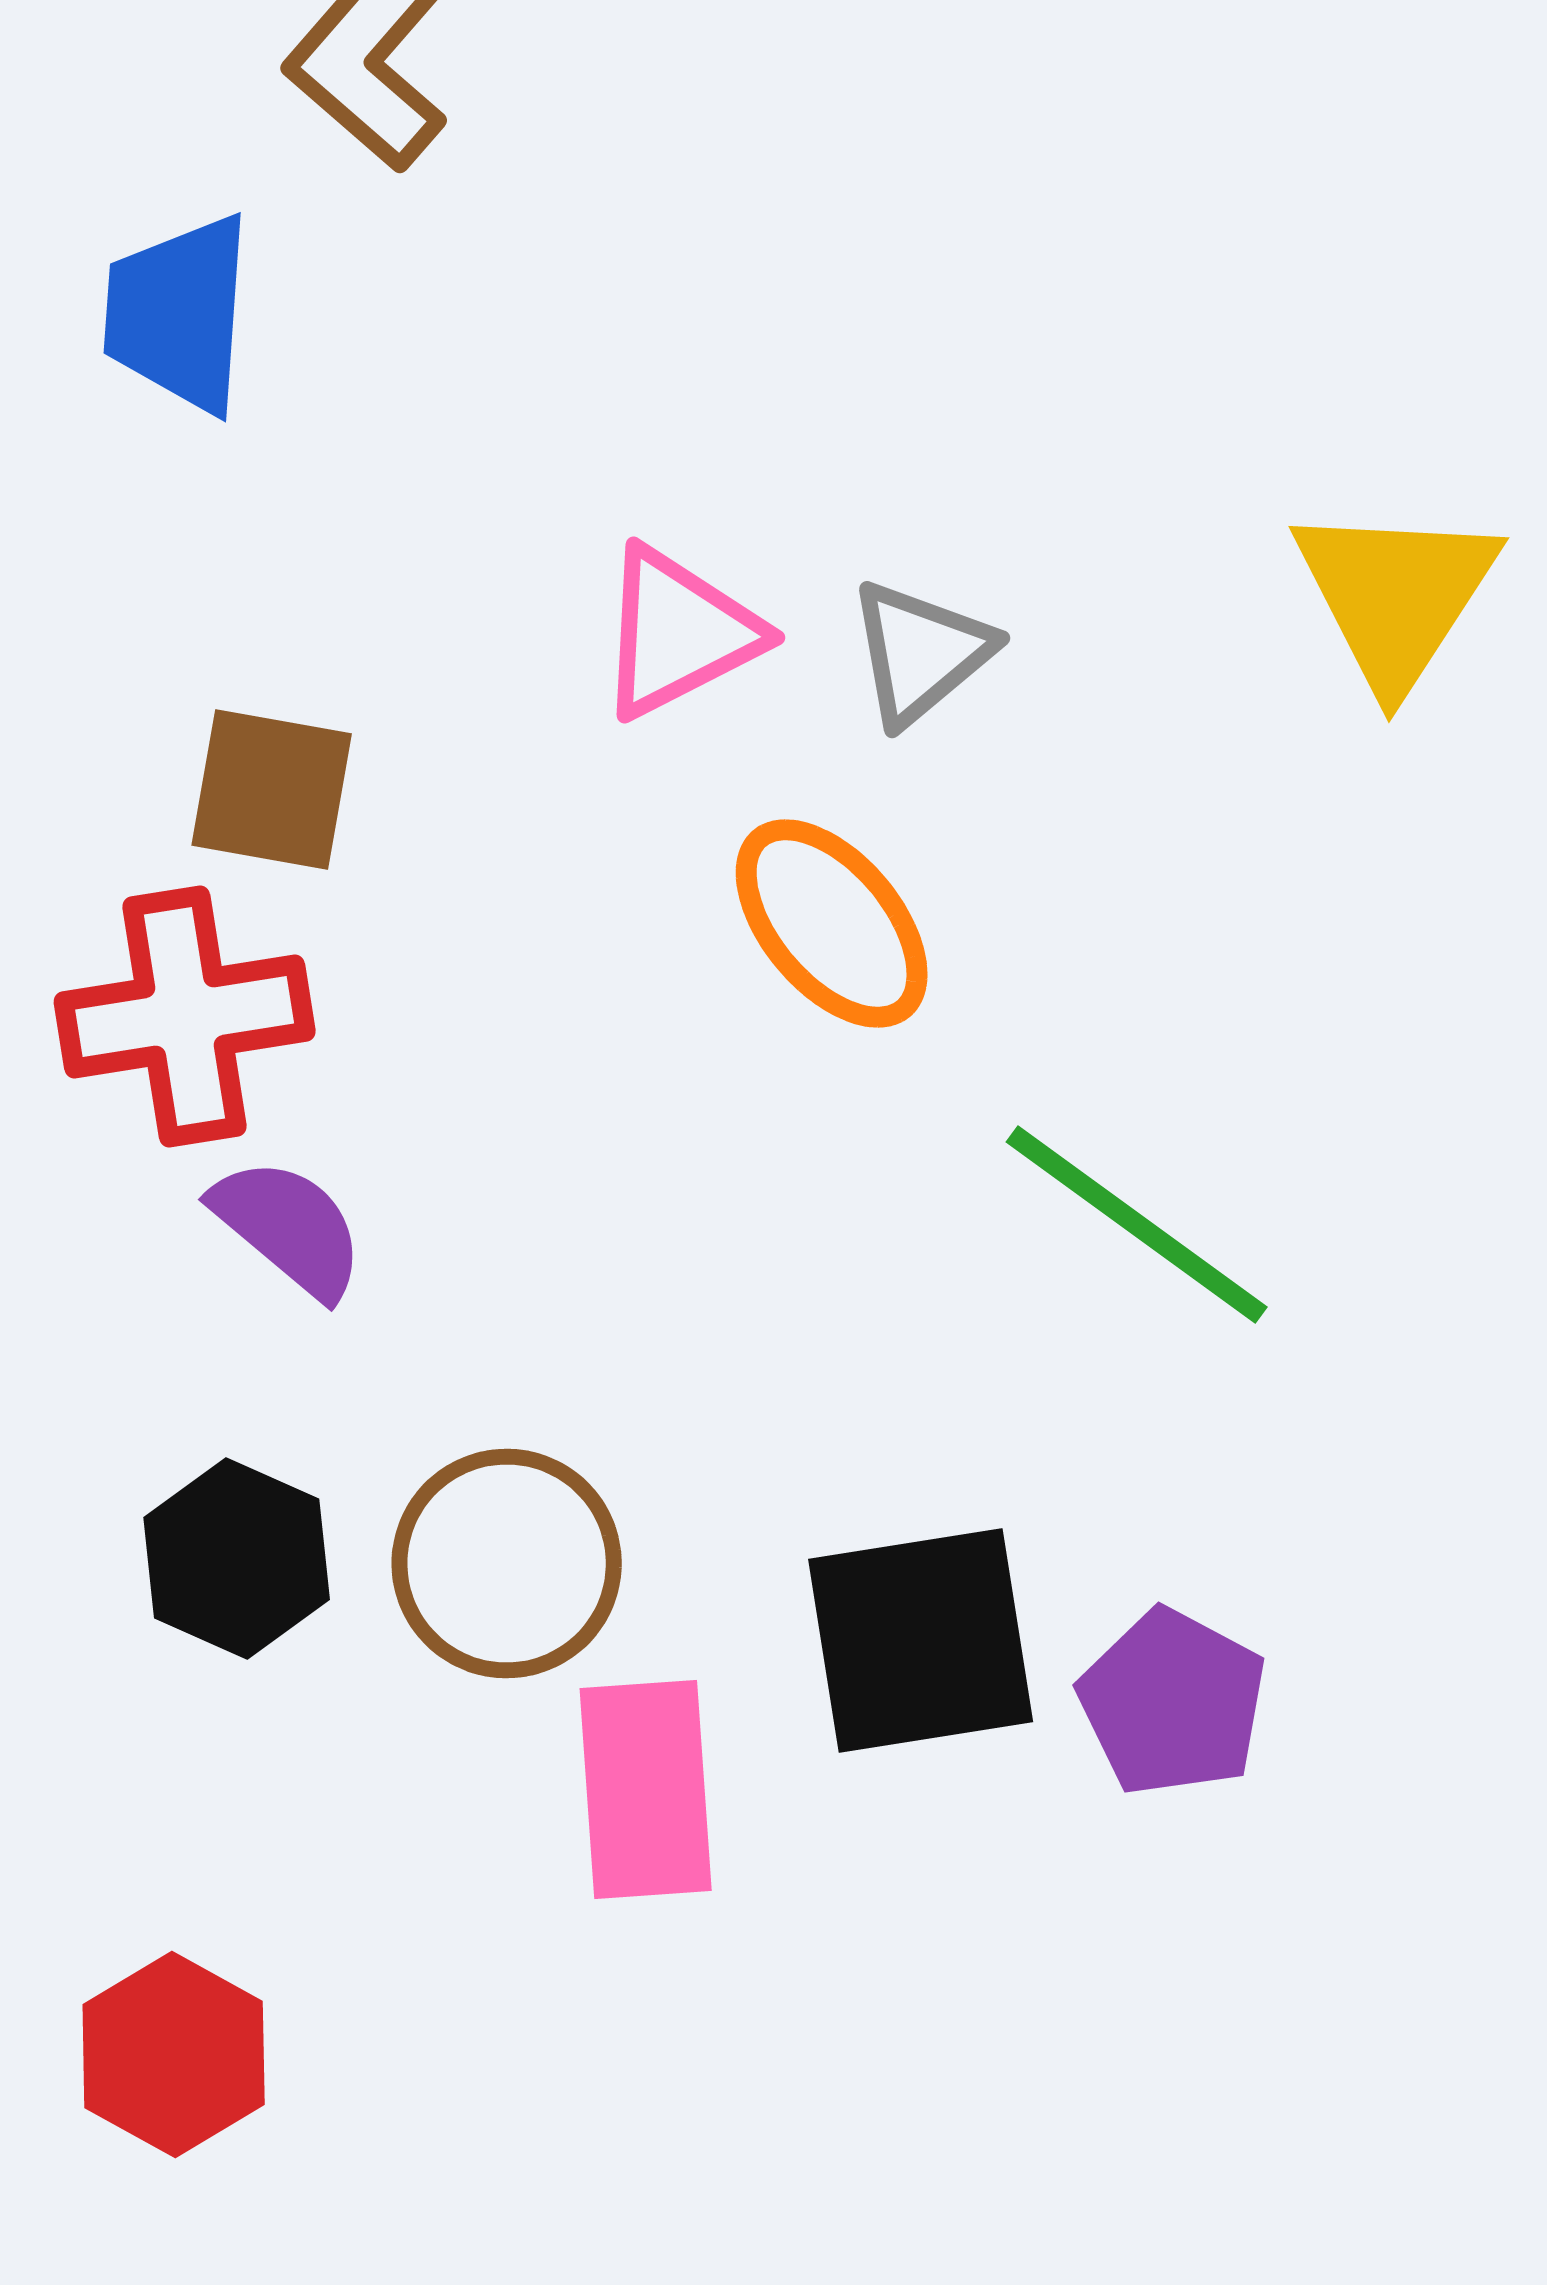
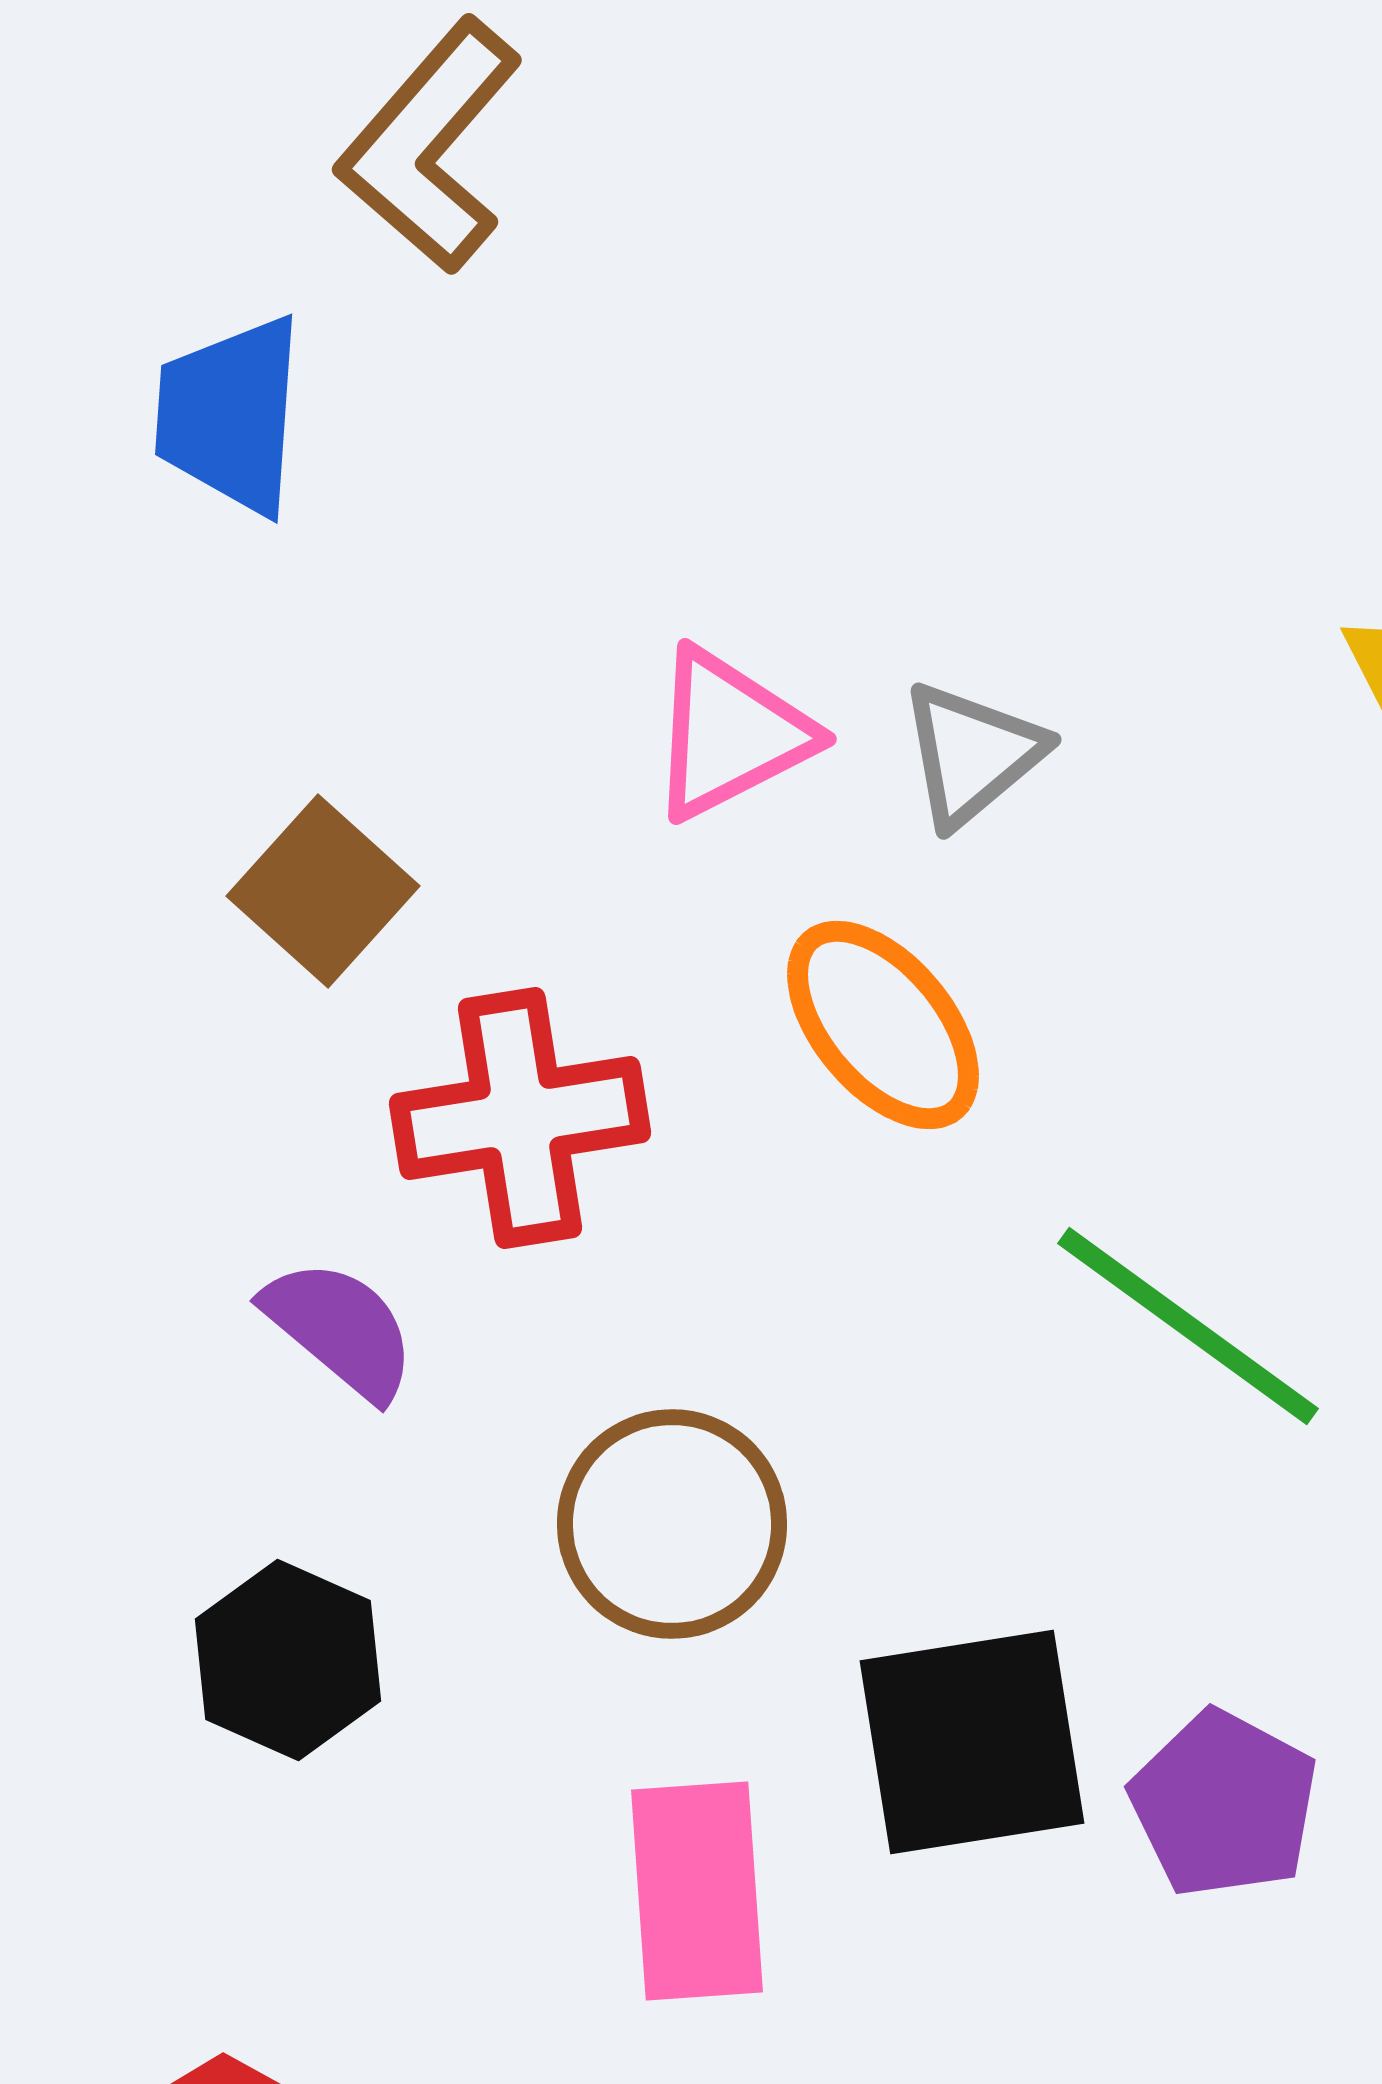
brown square: (272, 790) -> (323, 891), turned 32
red cross: (185, 1016) -> (520, 1118), moved
brown circle: (507, 1564) -> (672, 1524), moved

